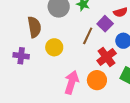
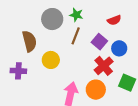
purple square: (105, 24) -> (99, 42), moved
brown line: (88, 36) -> (76, 36), moved

